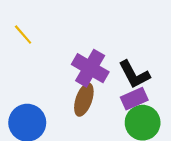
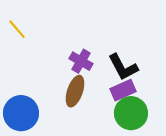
purple cross: (90, 68) -> (81, 61), size x0.7

